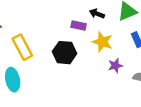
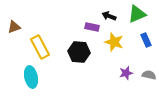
purple star: (115, 66) -> (126, 73), moved

